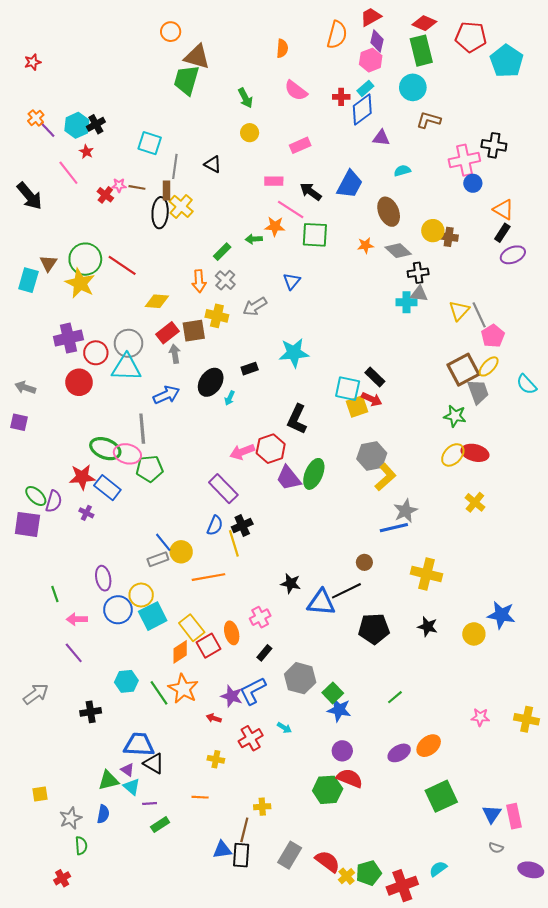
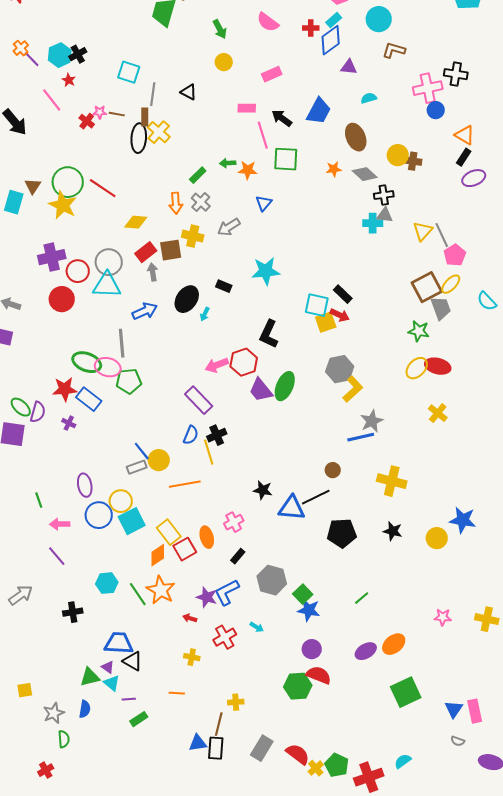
pink line: (291, 210) -> (263, 135), turned 40
orange star: (275, 226) -> (248, 170), moved
black rectangle: (250, 369) -> (224, 286), turned 42
green pentagon: (369, 873) -> (337, 765), turned -30

